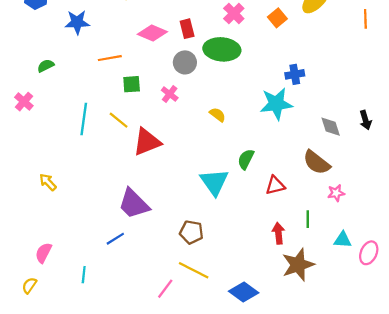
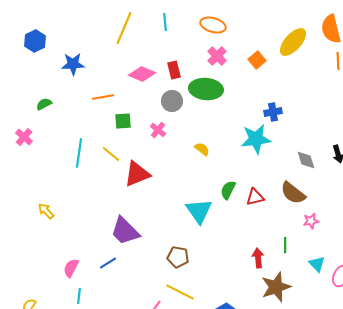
red triangle: (275, 185) -> (255, 197), moved
cyan triangle: (343, 240) -> (317, 264), turned 42
pink semicircle: (43, 253) -> (71, 268), moved

